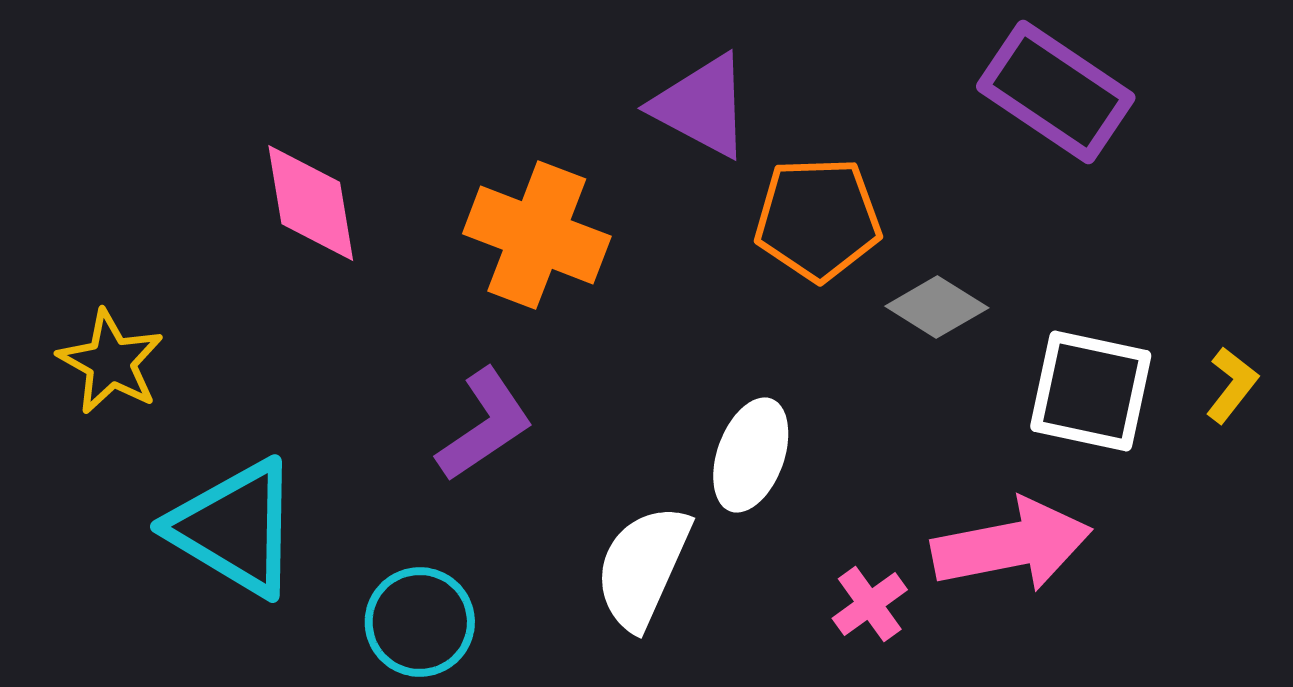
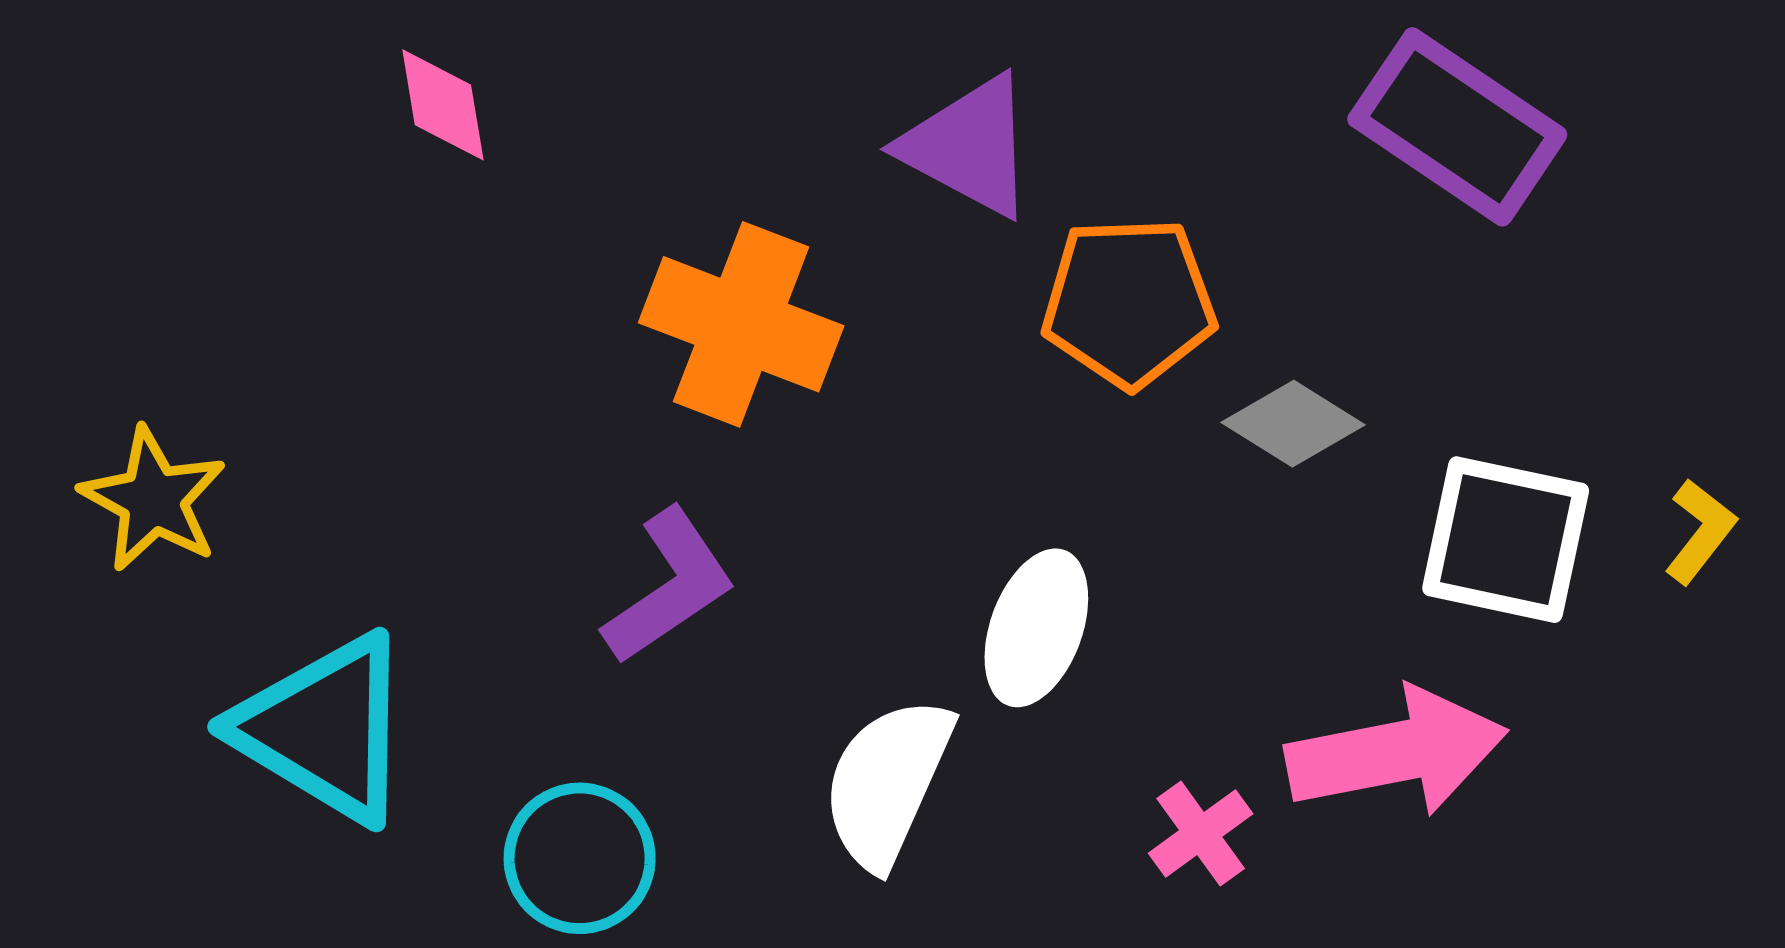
pink diamond: (311, 203) -> (443, 105), moved, size x0.7

